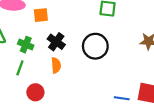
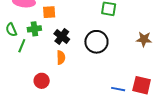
green cross: (26, 45) -> (34, 29), moved, turned -32
green line: (20, 68) -> (22, 46), moved

